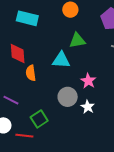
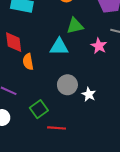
pink star: (88, 81) -> (99, 46), moved
red line: (24, 136) -> (57, 128), moved

